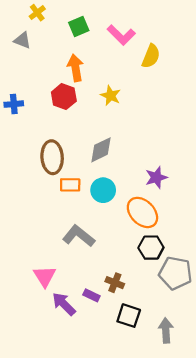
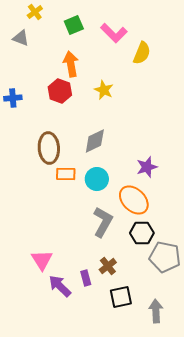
gray L-shape: (79, 236) -> (103, 222), moved, turned 80
brown cross: (115, 283) -> (108, 266), turned 30
purple rectangle: (91, 295) -> (86, 278), turned 49
black square: (129, 316) -> (121, 297), turned -30

